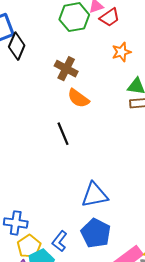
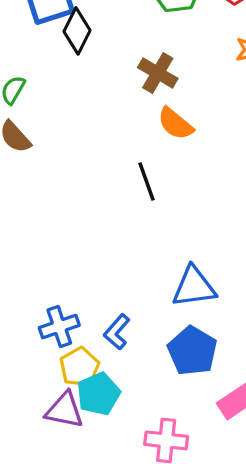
blue cross: (16, 223) -> (59, 327), turned -30
blue L-shape: (60, 241) -> (117, 332), moved

